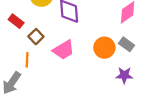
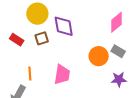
brown square: (36, 37) -> (42, 38), moved, turned 32
pink trapezoid: (64, 50) -> (62, 75), moved, turned -45

